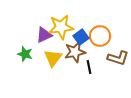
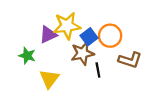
yellow triangle: (53, 58) -> (49, 79), moved

